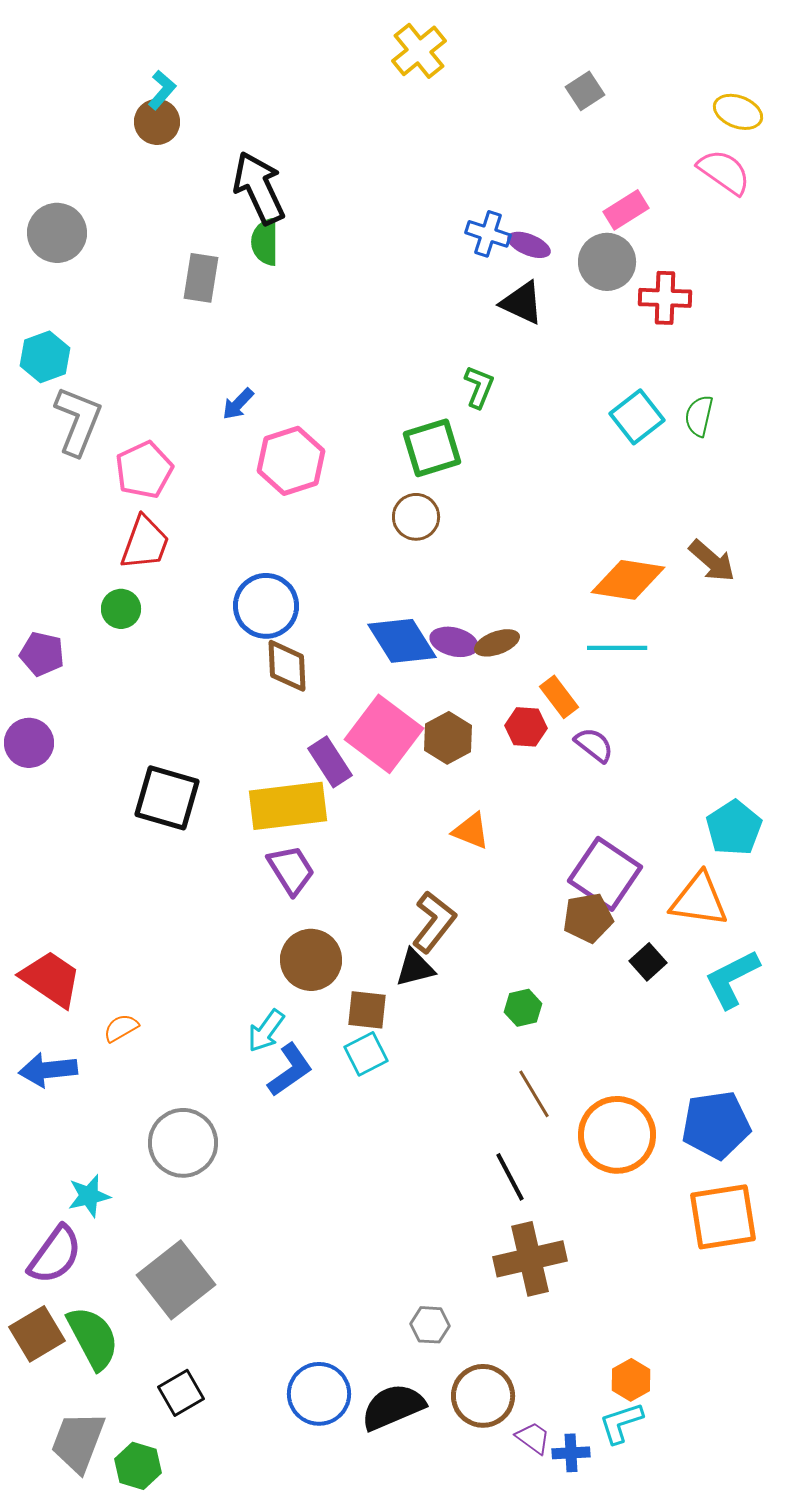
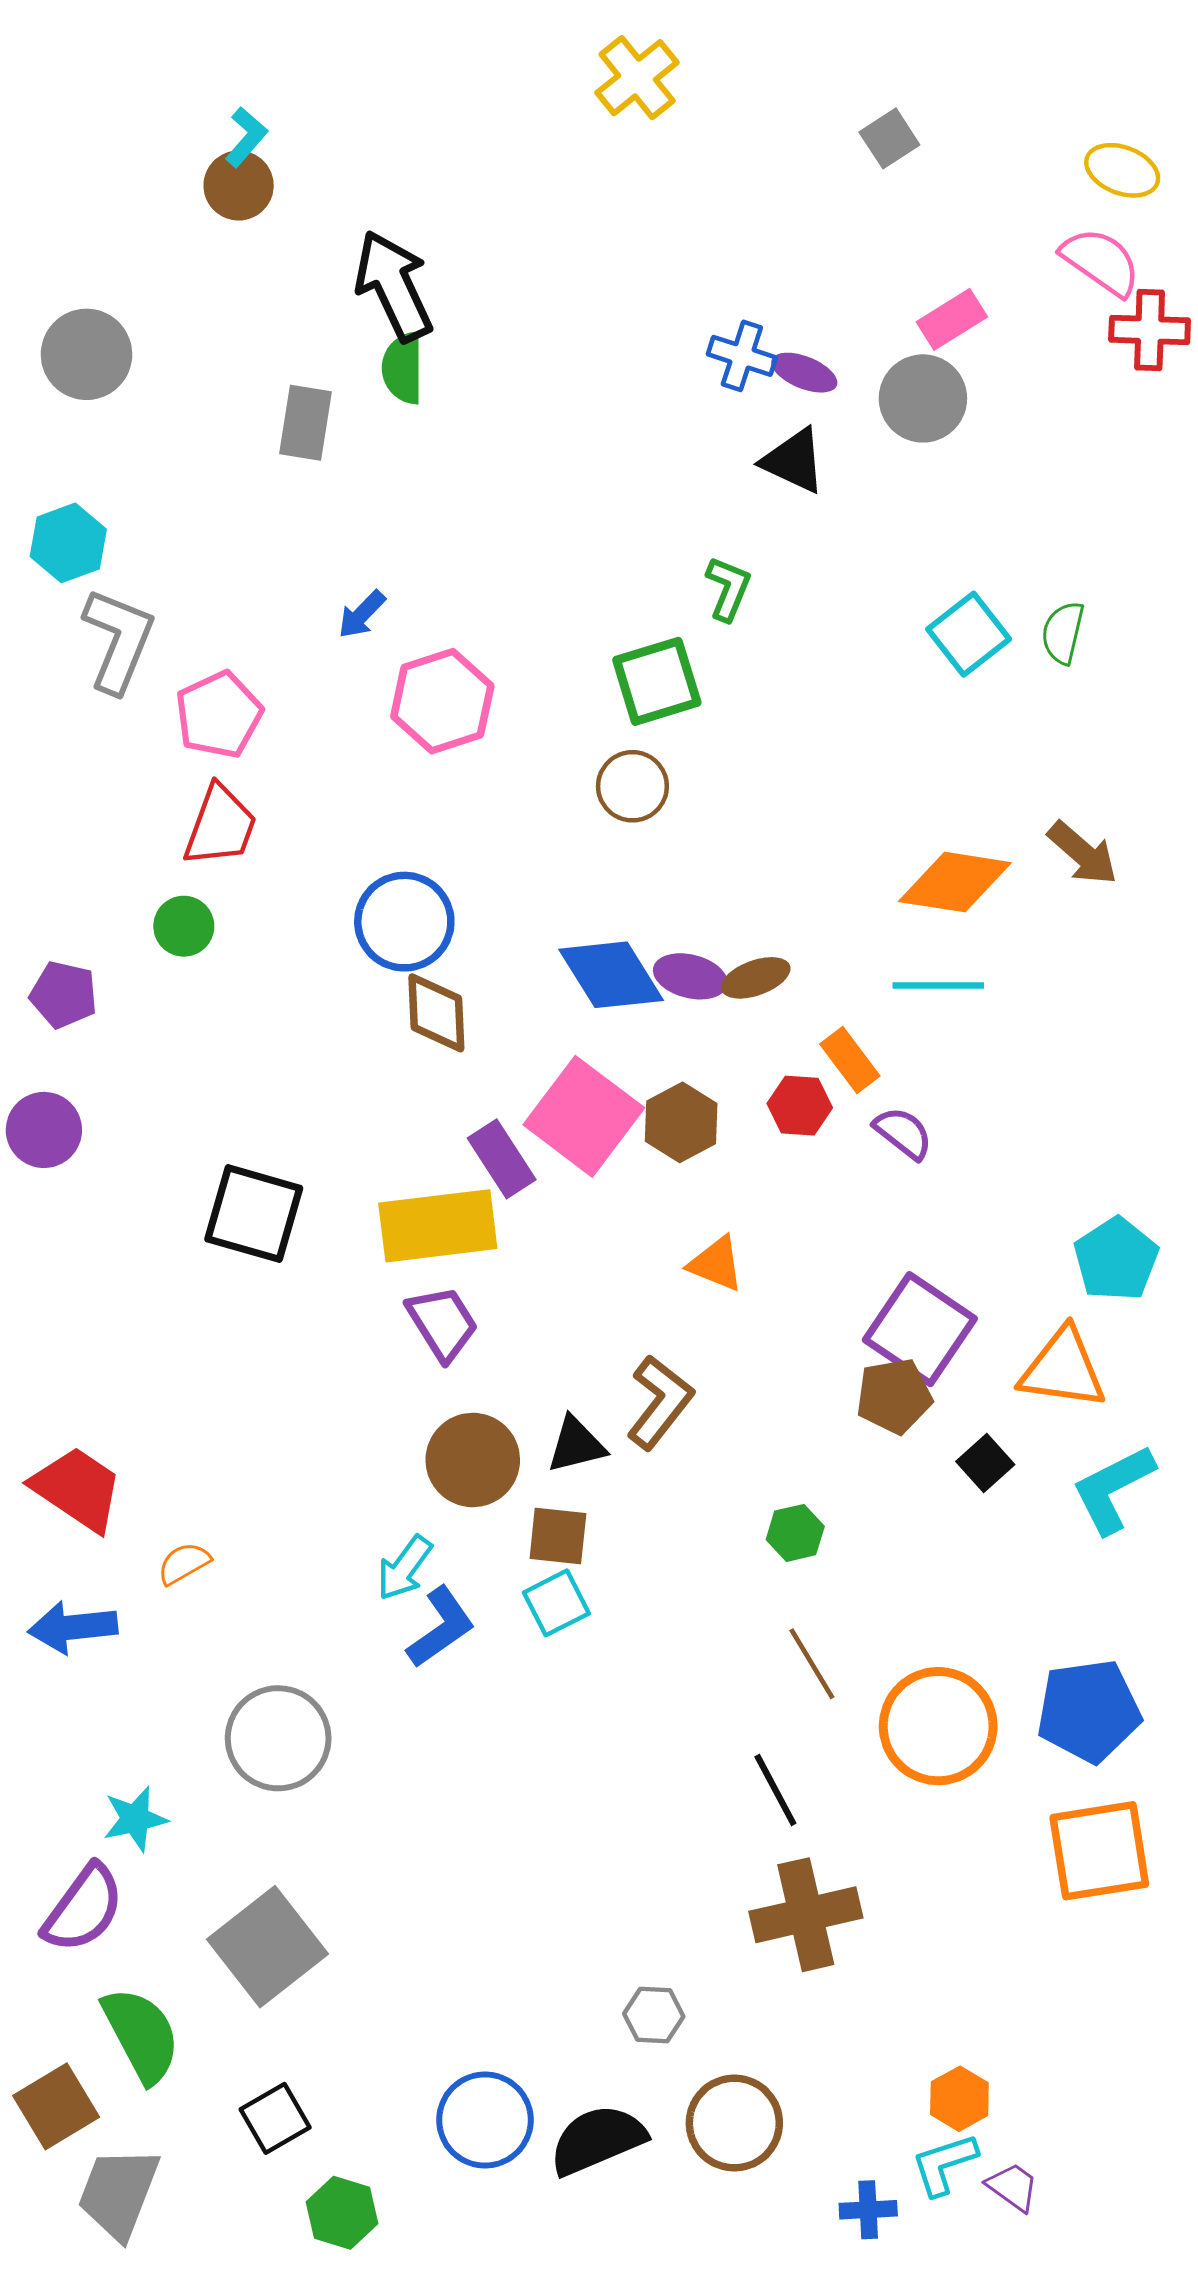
red cross: (665, 298) -> (1150, 330), moved
black triangle: (415, 968) -> (576, 1445), moved
brown square: (37, 1334) -> (56, 2106), moved
purple trapezoid: (533, 1438) -> (1013, 2187), moved
green hexagon: (138, 1466) -> (342, 2213), moved

